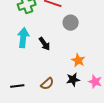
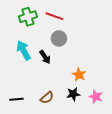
gray circle: (71, 23) -> (59, 38), moved
cyan arrow: (23, 38) -> (24, 50), turned -36

